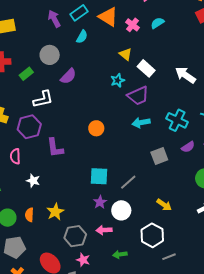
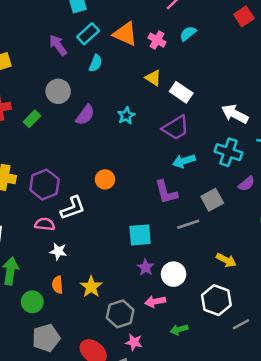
white arrow: (185, 75) -> (235, 114), moved
cyan star: (118, 80) -> (126, 116), moved
white L-shape: (43, 99) -> (73, 208), moved
orange circle: (96, 128) -> (105, 179), moved
purple L-shape: (55, 148) -> (166, 192), moved
pink semicircle: (15, 156) -> (45, 224), moved, turned 105
gray line: (128, 182) -> (188, 224), moved, turned 30
orange semicircle: (29, 215) -> (58, 285), moved

